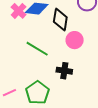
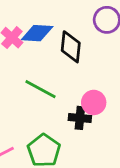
pink circle: (75, 40) -> (94, 102), moved

